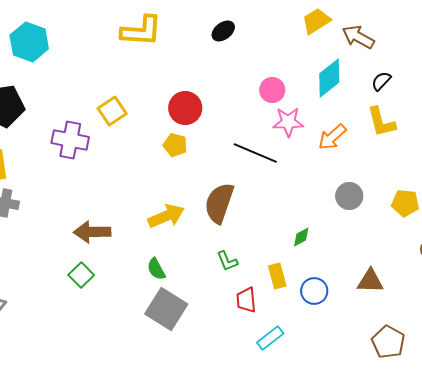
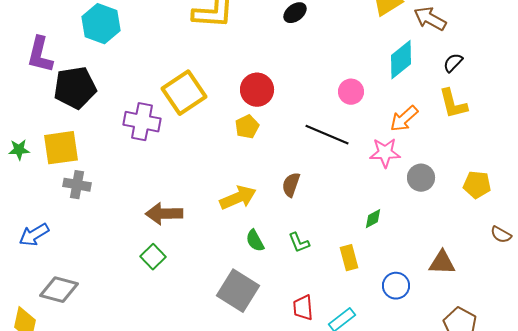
pink circle: (272, 90) -> (351, 92), moved
yellow square: (112, 111) -> (184, 93), size x1.5
pink star: (288, 122) -> (385, 153), moved
yellow pentagon: (175, 145) -> (247, 127), turned 30
brown semicircle: (219, 203) -> (291, 185), size x0.6
green semicircle: (156, 269) -> (255, 241), moved
blue circle: (314, 291) -> (396, 286), moved
red trapezoid: (246, 300) -> (303, 308), moved

